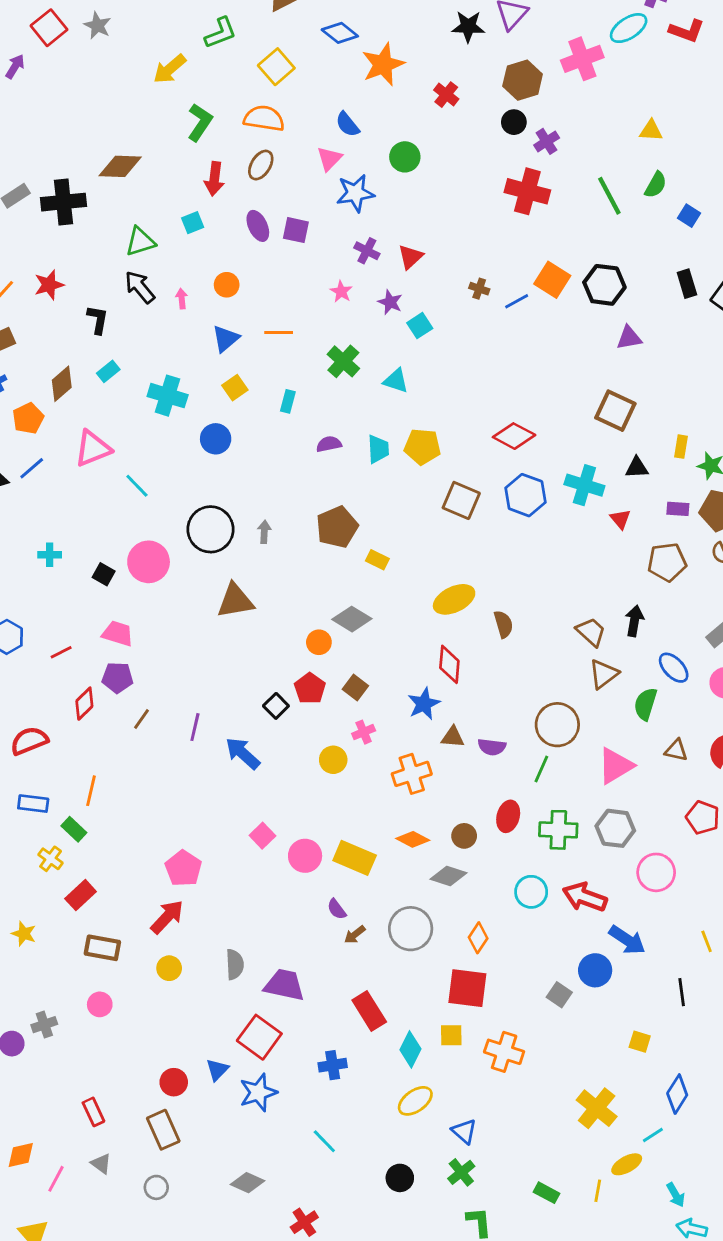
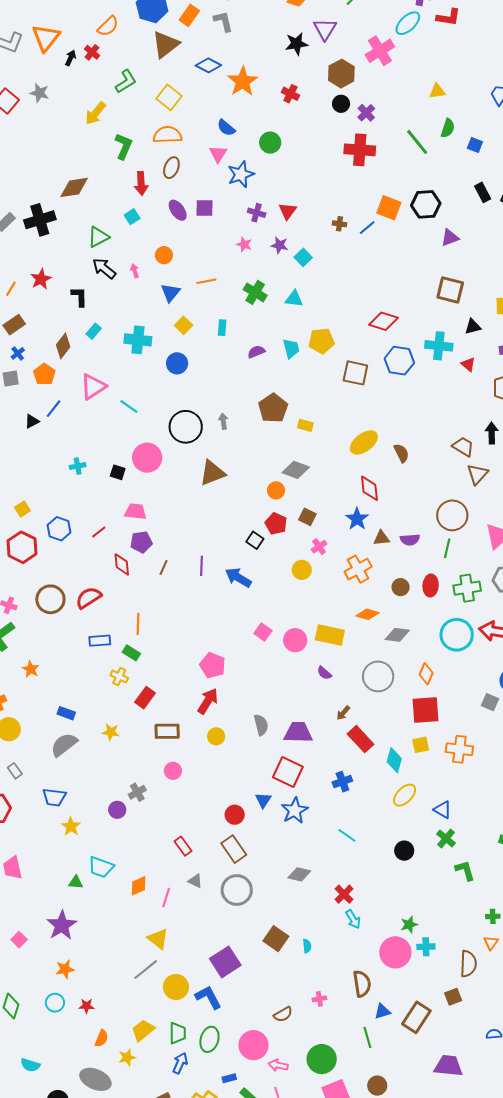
red diamond: (84, 704) -> (122, 564), turned -40
brown circle: (464, 836) -> (401, 587), moved
cyan circle: (531, 892) -> (457, 635), size x1.4
brown arrow: (355, 935) -> (343, 713), moved
gray circle: (156, 1187) -> (237, 890), size x1.8

